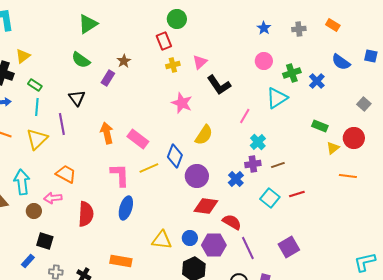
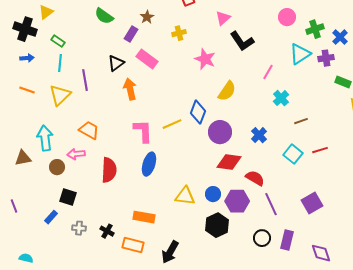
yellow cross: (173, 65) -> (179, 33), moved
black triangle: (77, 98) -> (116, 63), moved, turned 30
pink rectangle: (138, 139) -> (147, 59), moved
purple cross: (253, 164) -> (326, 58), moved

